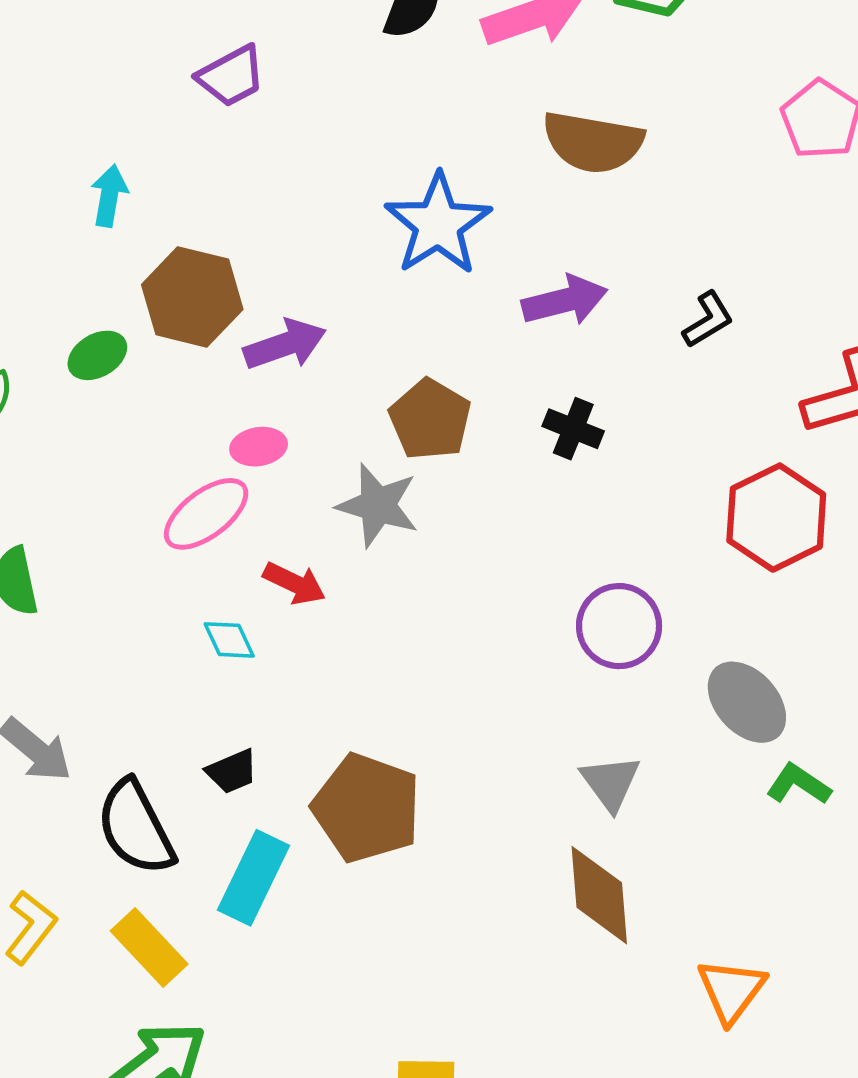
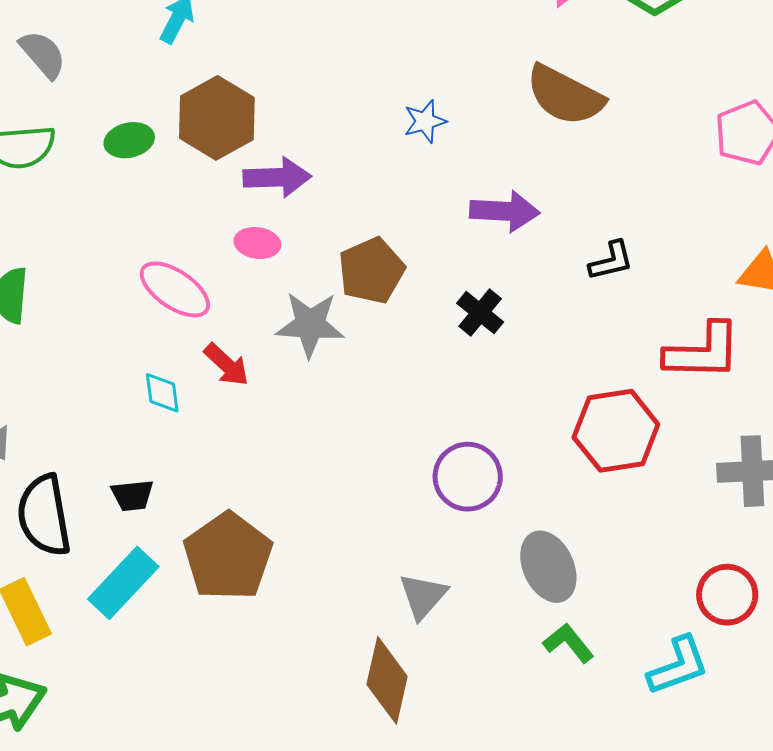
blue star: (438, 224) -> (425, 121), size x0.5
pink ellipse: (259, 447) -> (257, 243), moved
gray star: (378, 505) -> (310, 324), turned -30
pink ellipse: (206, 514) -> (175, 289), turned 54

